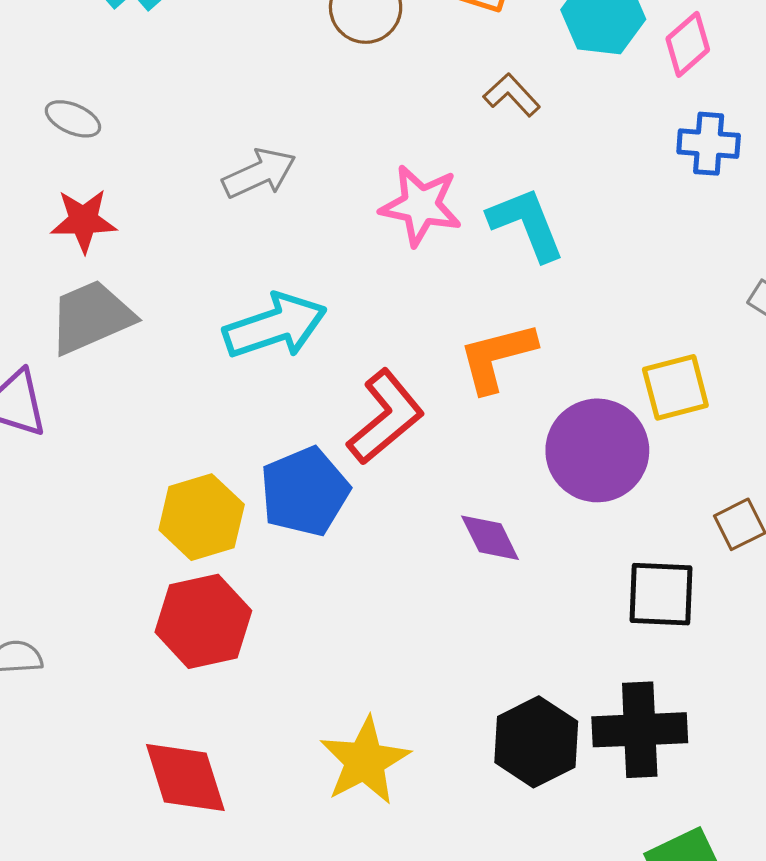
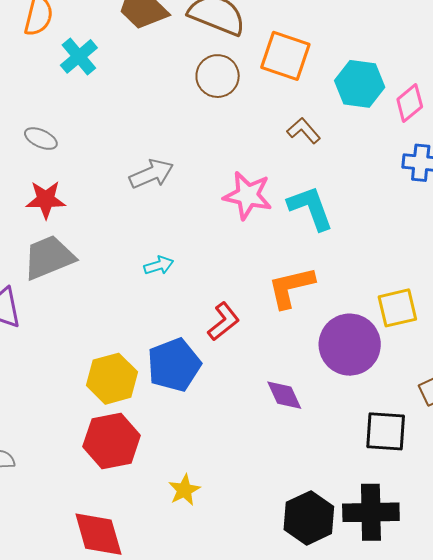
cyan arrow: (275, 326) -> (159, 265), size x0.5
red L-shape: (386, 417) -> (224, 321), size x0.7
yellow star: (365, 761) -> (184, 490), moved, size x0.6

